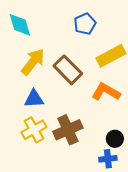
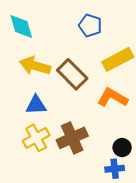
blue pentagon: (85, 24) -> (90, 25), turned -30
yellow arrow: (33, 62) -> (35, 66), turned -112

